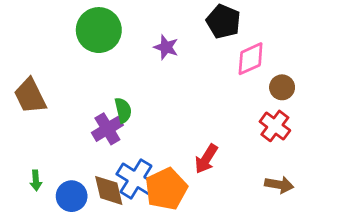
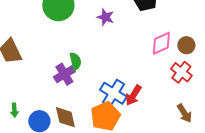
pink diamond: (251, 59) -> (161, 43), moved
blue cross: (136, 179) -> (113, 93), moved
brown arrow: (279, 185) -> (184, 113), turned 48

